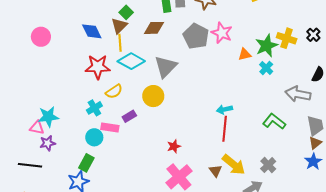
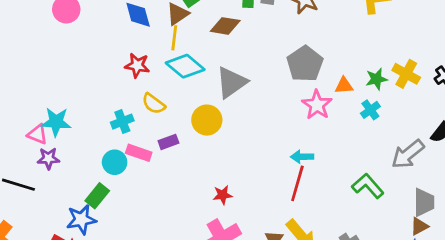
pink star: (222, 33) -> (317, 105), moved
gray pentagon: (196, 36) -> (305, 64), moved
green star: (266, 46) -> (377, 79), size x0.7
red star: (98, 67) -> (137, 65), size x0.7
yellow semicircle: (114, 91) -> (154, 104), turned 60
gray arrow: (298, 94) -> (408, 154), turned -60

